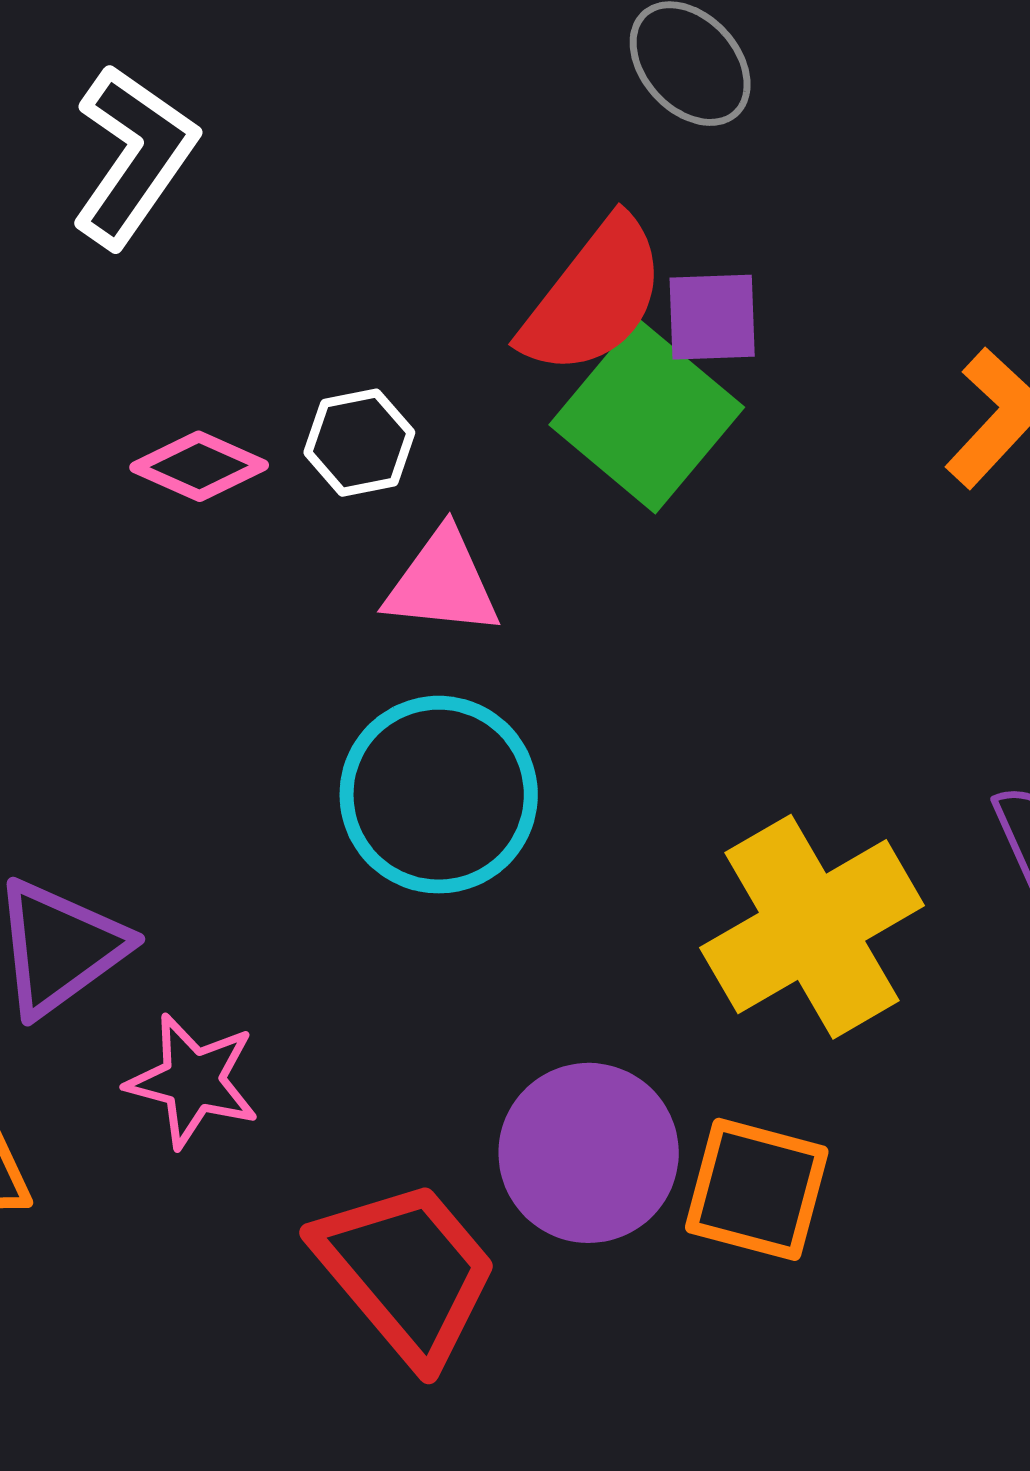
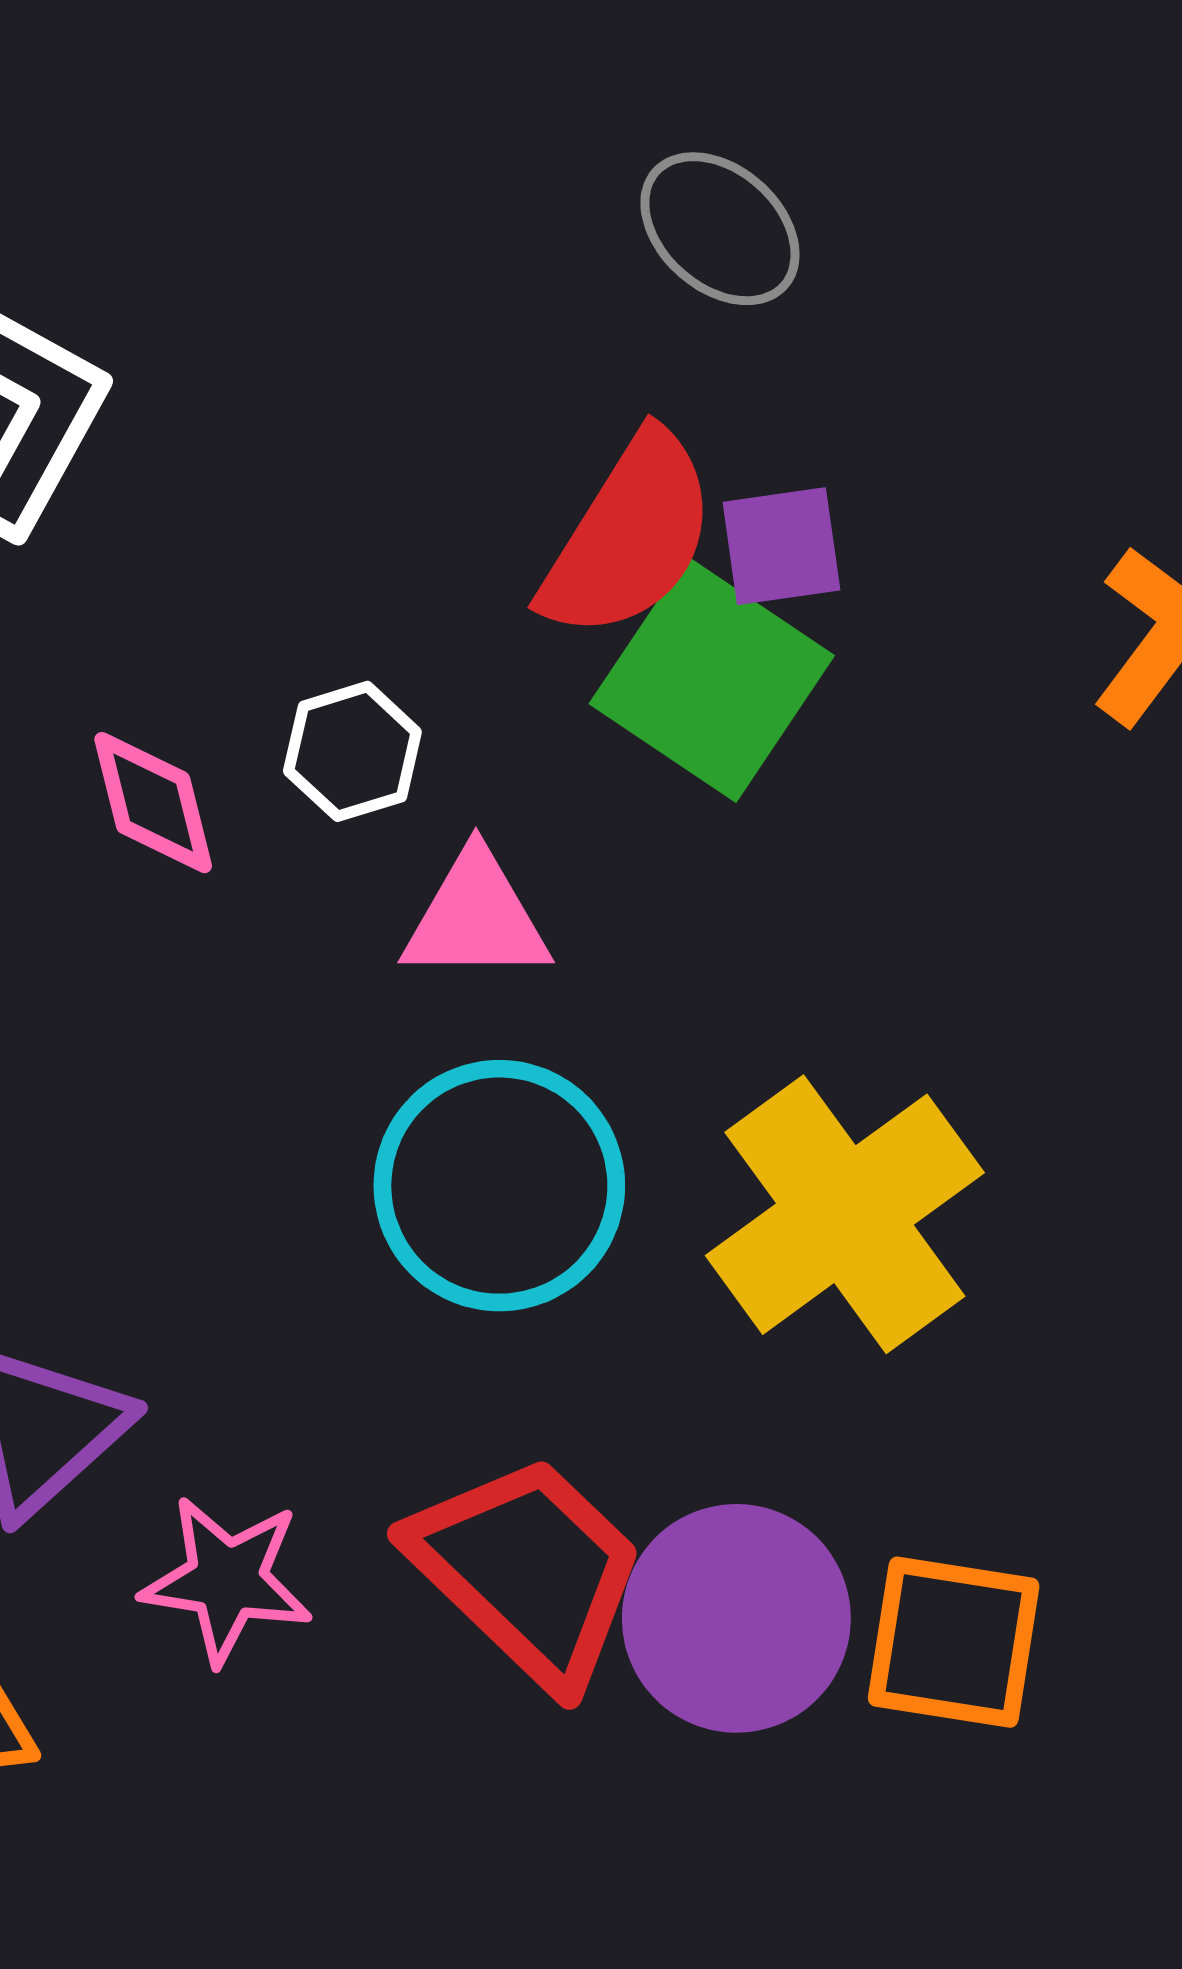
pink diamond: (199, 466) -> (153, 803), turned 58
yellow cross: (812, 927) -> (845, 1214), moved
red trapezoid: (406, 1272) -> (528, 1570), moved

